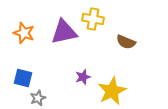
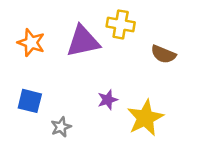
gray star: (38, 98) -> (61, 127), moved

